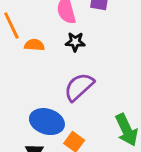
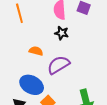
orange semicircle: (34, 45) -> (36, 51), moved

